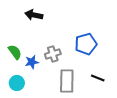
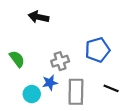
blue star: (32, 62) -> (50, 83), moved
cyan circle: (17, 83) -> (32, 94), moved

